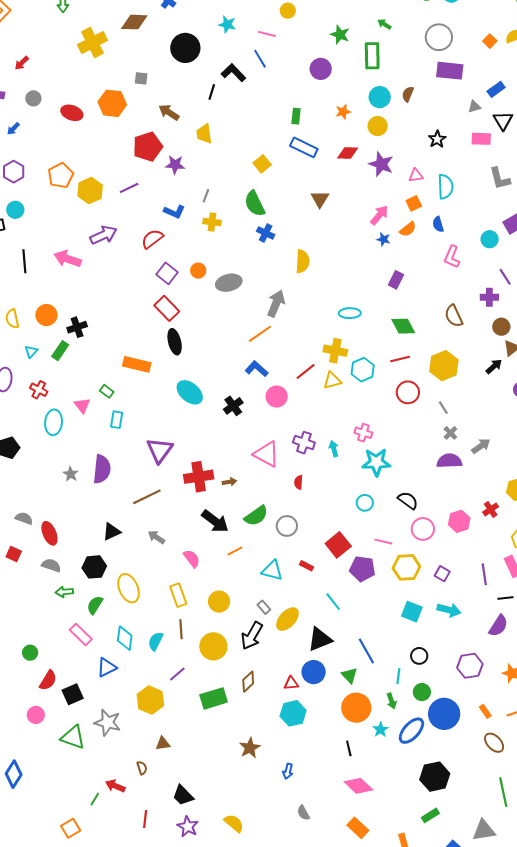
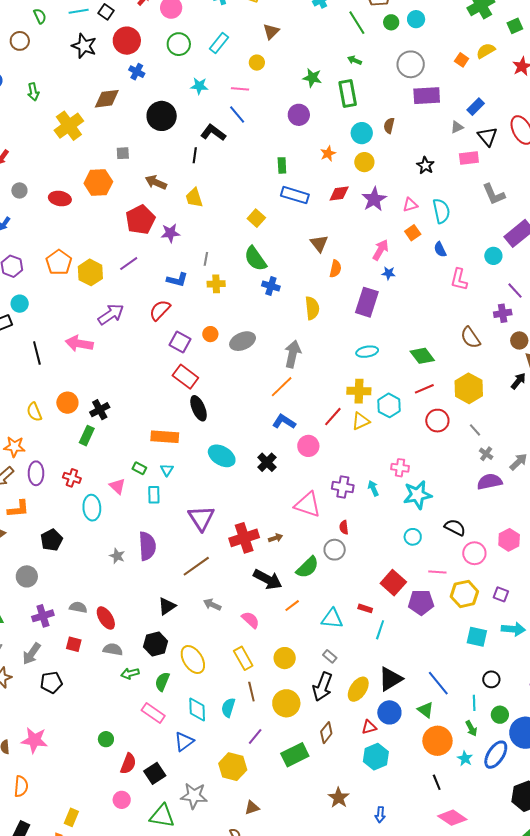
purple star: (381, 164) -> (374, 199), turned 30
orange semicircle: (408, 229) -> (335, 269), moved, turned -30
purple rectangle: (396, 280) -> (367, 302), moved, size x1.6
cyan triangle: (31, 351) -> (167, 470), moved
gray circle: (287, 526) -> (335, 550), moved
cyan line: (333, 602) -> (380, 630), moved, turned 66
yellow ellipse: (287, 619) -> (358, 689), moved

